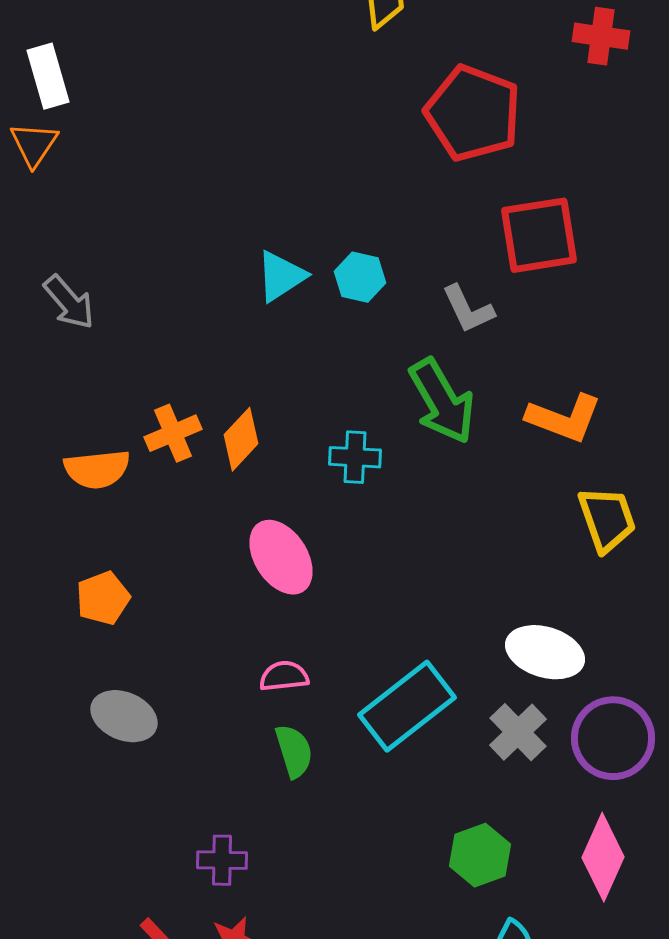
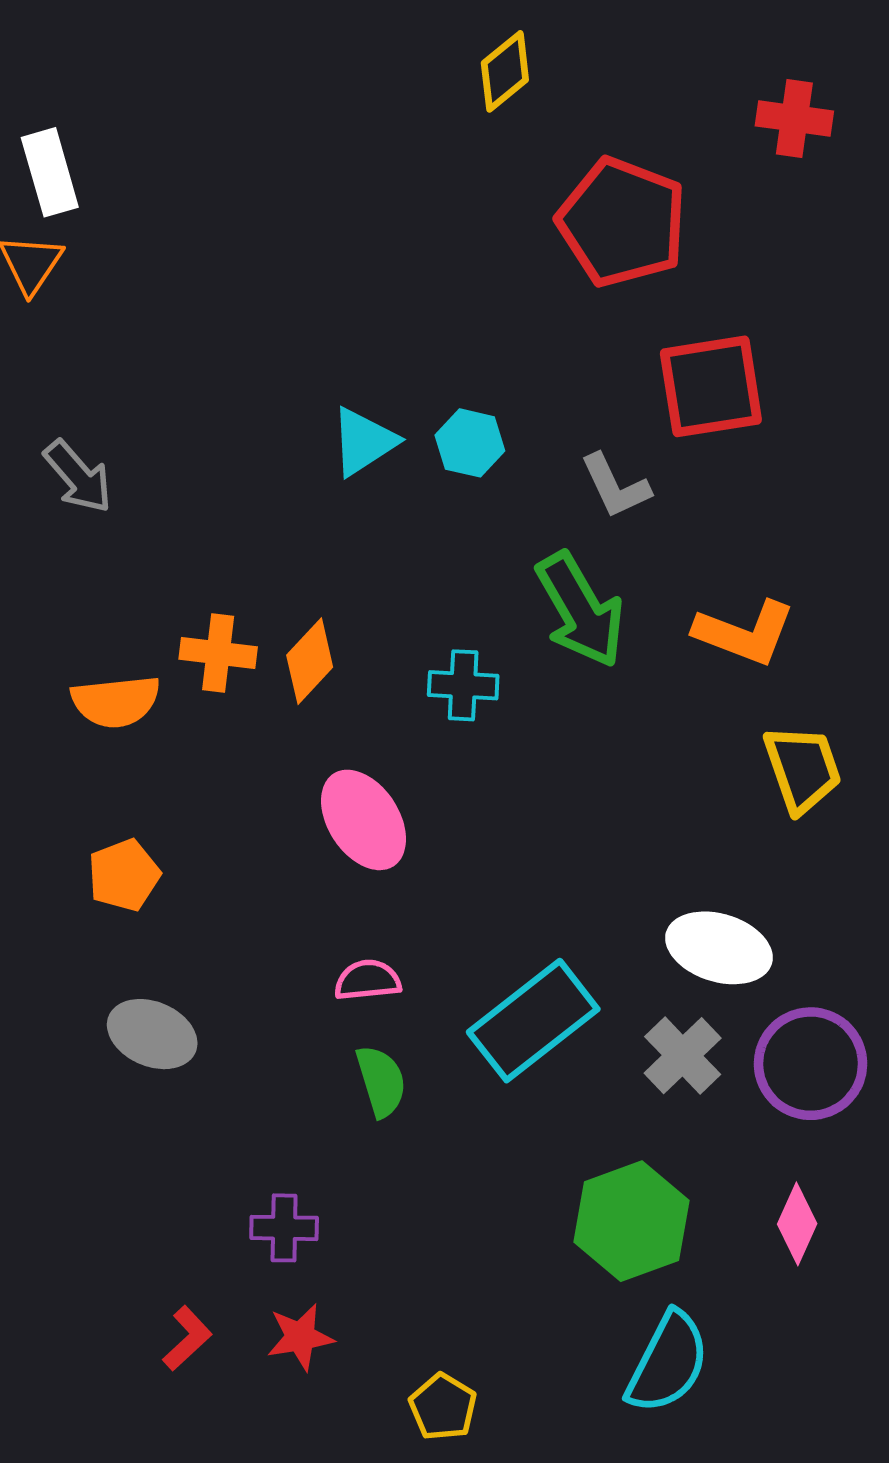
orange cross: (173, 433) -> (218, 653), turned 30
green hexagon: (480, 855) -> (631, 1221), size x1.4
pink diamond: (603, 857) -> (797, 1224), size x0.7

